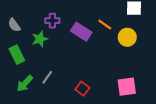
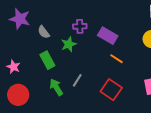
orange line: (105, 24) -> (116, 59), moved
green arrow: (25, 83) -> (56, 87), turned 108
red square: (82, 89) -> (111, 90), size x1.5

